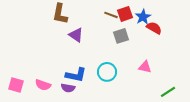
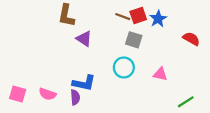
red semicircle: (154, 28) -> (191, 39), moved
gray square: (121, 36) -> (134, 40), turned 35
cyan circle: (107, 72) -> (124, 67), moved
purple semicircle: (68, 88) -> (75, 97), turned -104

